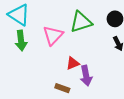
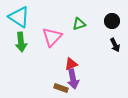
green triangle: (81, 22) -> (79, 24), size x0.6
purple arrow: (86, 76) -> (73, 79), moved

